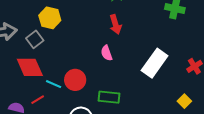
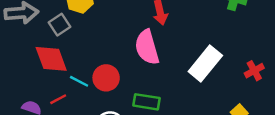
pink semicircle: (107, 53) -> (147, 47), size x1.8

